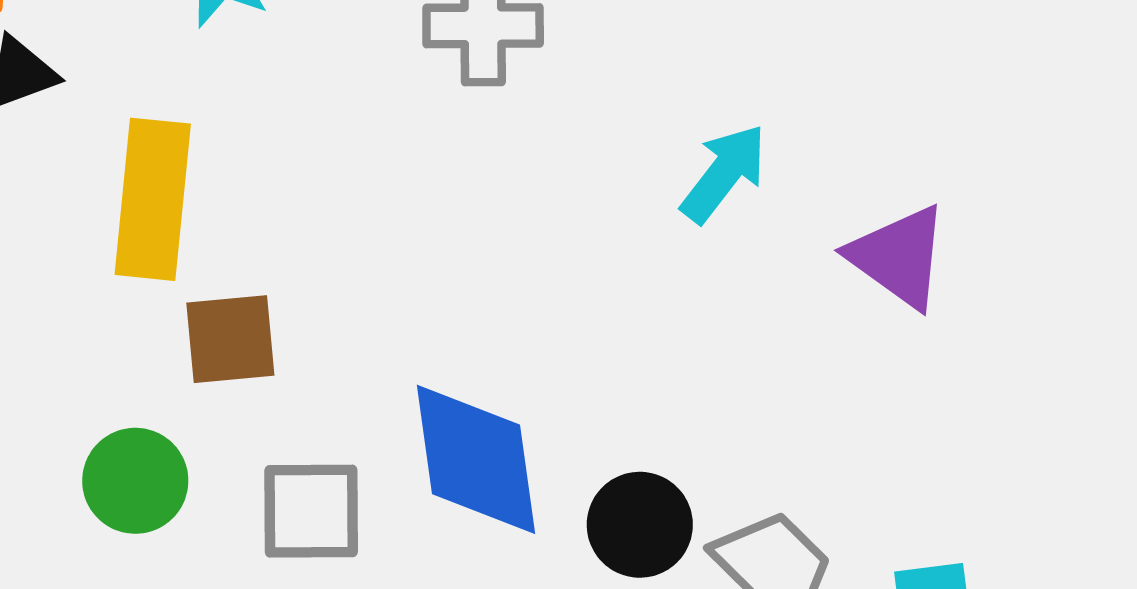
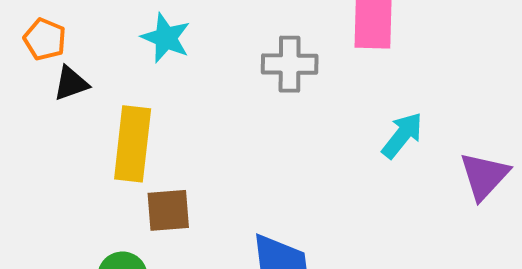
purple triangle: (899, 257) -> (484, 176), turned 36

